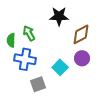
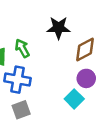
cyan square: (60, 67) -> (74, 99), moved
gray square: (38, 84) -> (21, 110), moved

